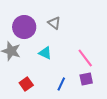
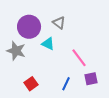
cyan triangle: (45, 53) -> (48, 44), moved
pink line: (85, 58) -> (79, 58), moved

